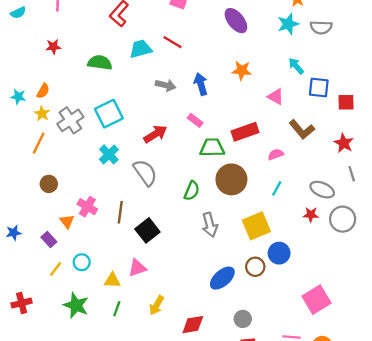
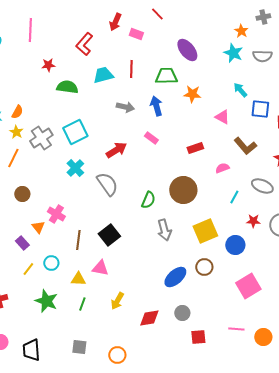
cyan star: (288, 24) -> (233, 53), turned -30
red line: (172, 42) -> (131, 69), turned 60
red star: (53, 47) -> (48, 65), moved
red rectangle: (245, 132) -> (195, 148), size x0.7
green trapezoid: (212, 148) -> (166, 76), moved
cyan line: (277, 188) -> (234, 197), moved
gray ellipse: (322, 190) -> (262, 186), moved
brown line: (120, 212) -> (78, 240), moved
blue circle: (279, 253) -> (235, 245), moved
pink triangle: (137, 268) -> (100, 268), turned 30
pink square: (317, 300) -> (248, 286), moved
gray circle: (243, 319) -> (182, 313), moved

